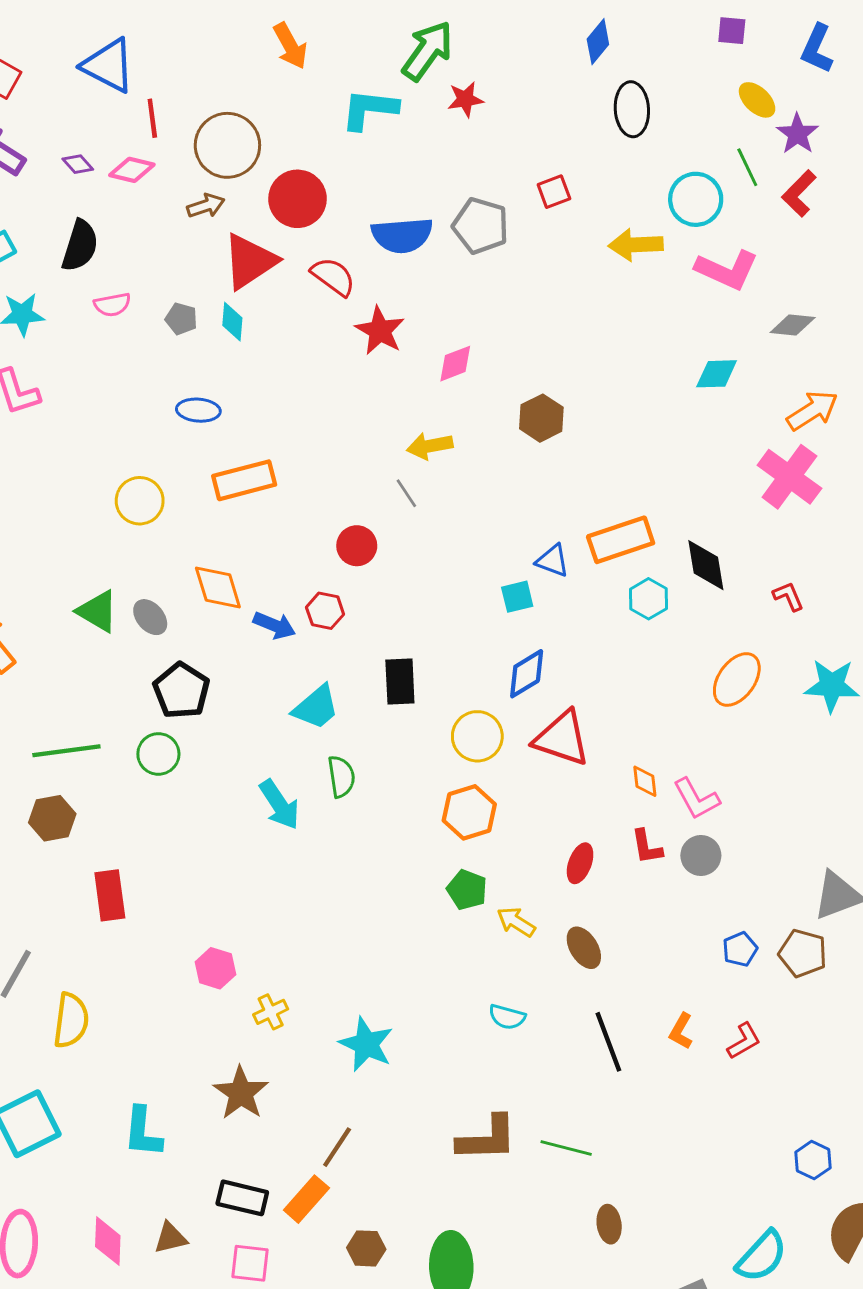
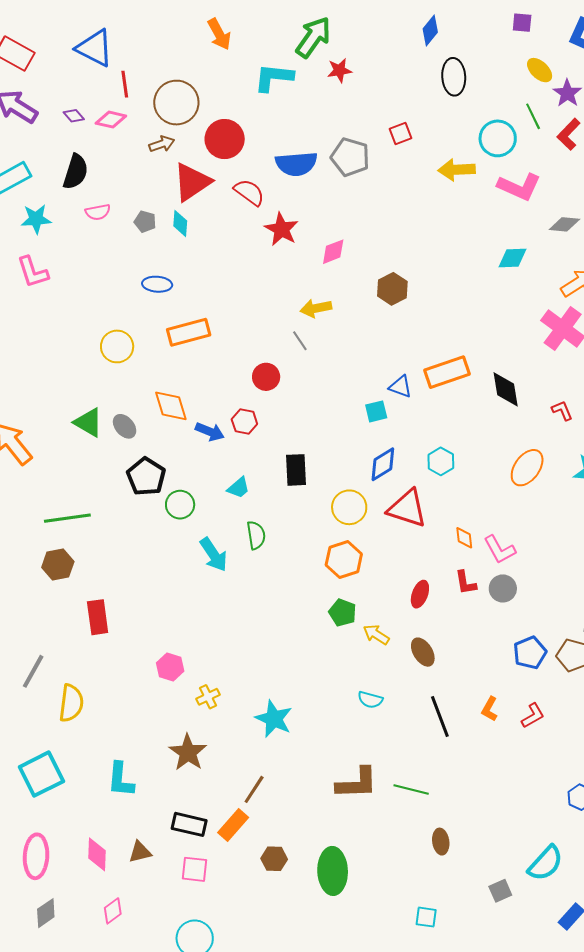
cyan hexagon: (648, 599) -> (441, 461), moved
cyan trapezoid: (316, 707) -> (239, 488), size x0.7
green circle: (158, 754) -> (180, 505), moved
blue pentagon: (740, 949) -> (530, 653), size x1.4

